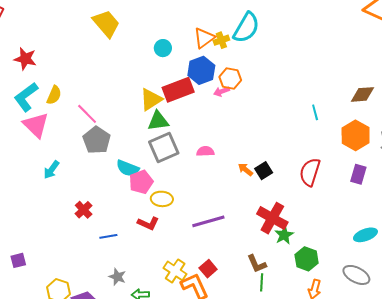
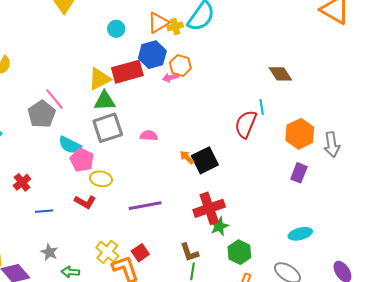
brown diamond: (362, 94) -> (280, 74), moved, turned 55
pink line: (87, 114) -> (55, 99), moved
black square: (264, 171) -> (205, 160), size x1.5
red semicircle: (310, 172) -> (246, 124), moved
pink pentagon: (141, 182) -> (82, 160), turned -30
red cross: (272, 218) -> (209, 208), turned 36

